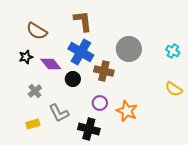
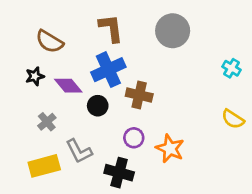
gray circle: (129, 49) -> (173, 31), moved
blue cross: (81, 52) -> (108, 70), turned 35
yellow rectangle: (33, 124) -> (44, 166), size x1.6

